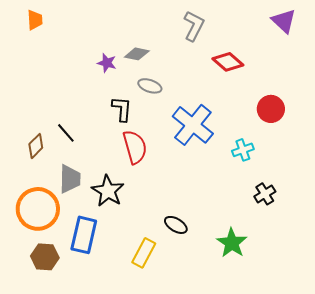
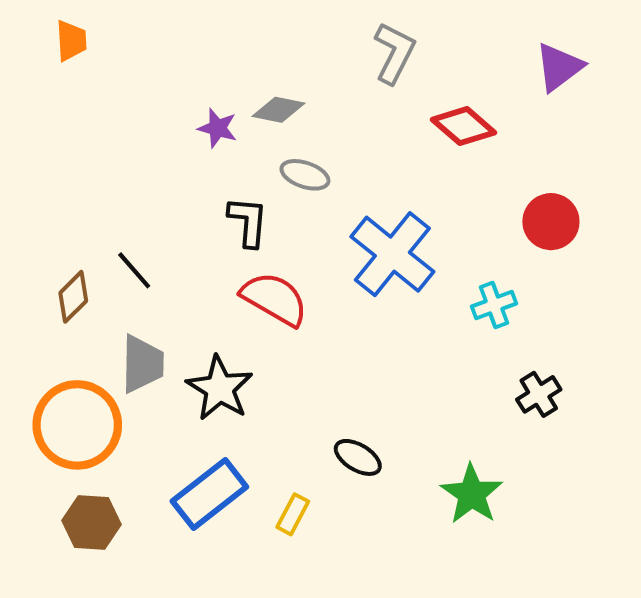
purple triangle: (284, 21) -> (559, 67), moved, turned 40
red semicircle: (135, 147) -> (274, 299), turned -44
blue rectangle: (84, 235) -> (209, 494), moved, turned 39
yellow rectangle: (144, 253) -> (293, 514), size x0.7

